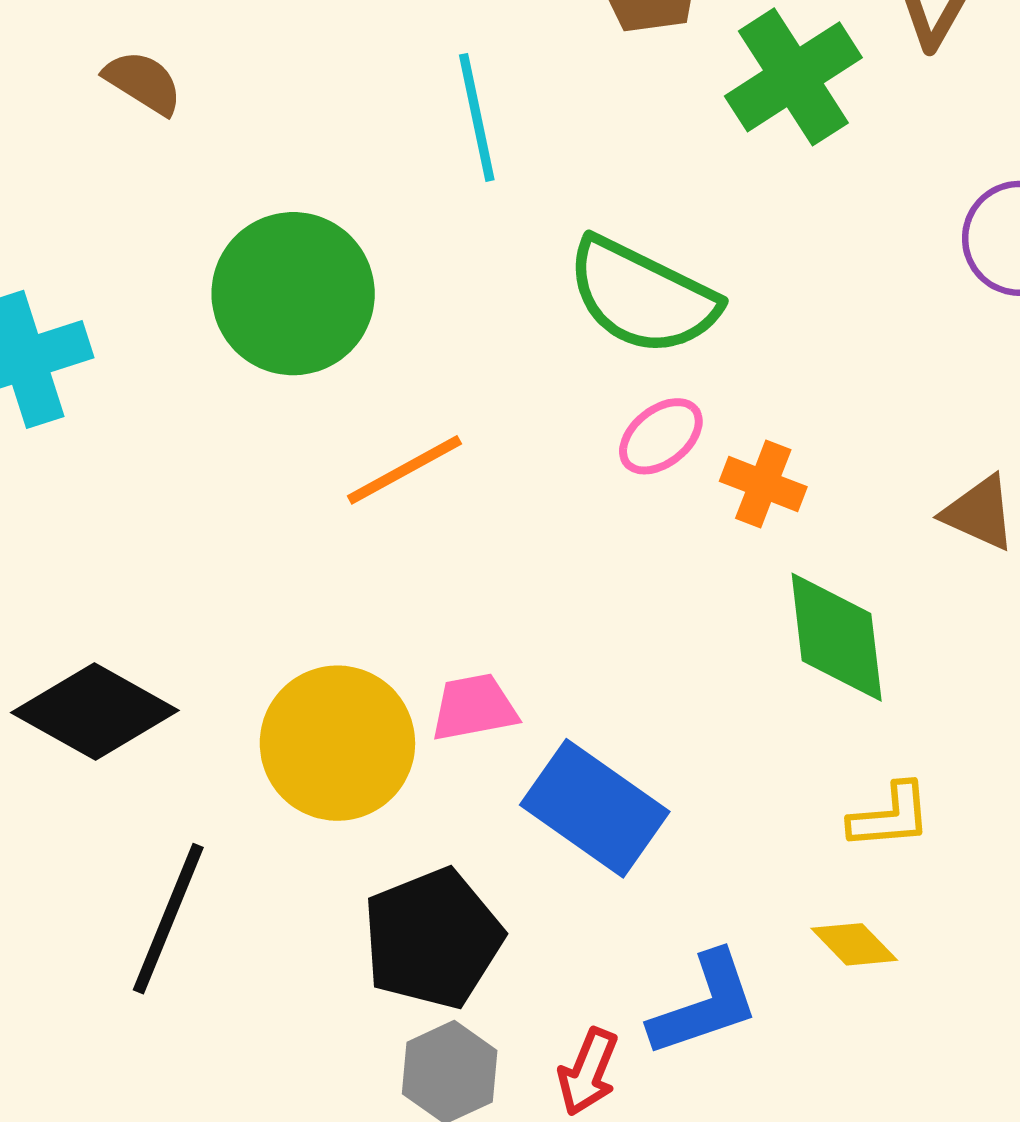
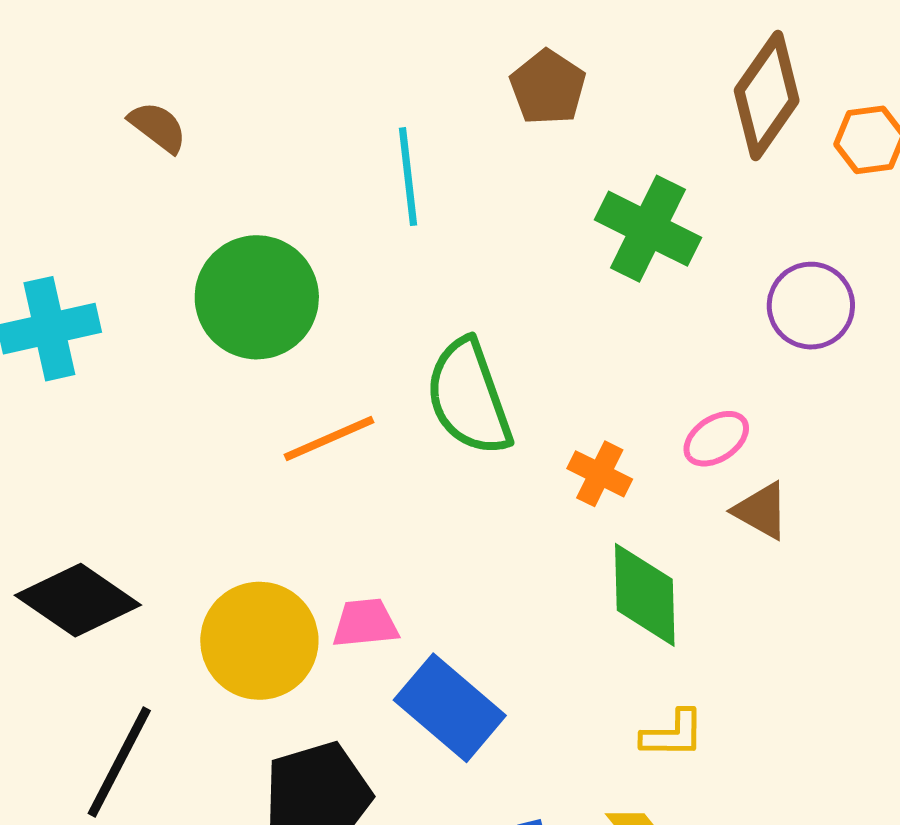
green cross: (793, 77) -> (648, 229), moved, turned -36
green semicircle: (642, 296) -> (469, 397), moved, turned 39
pink ellipse: (661, 436) -> (716, 439), moved

